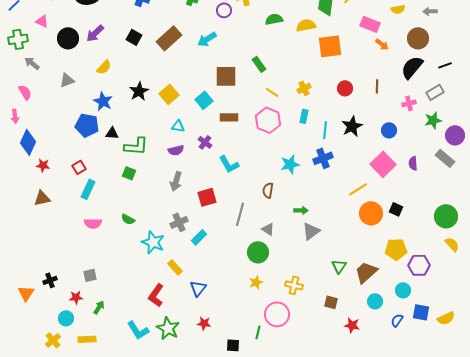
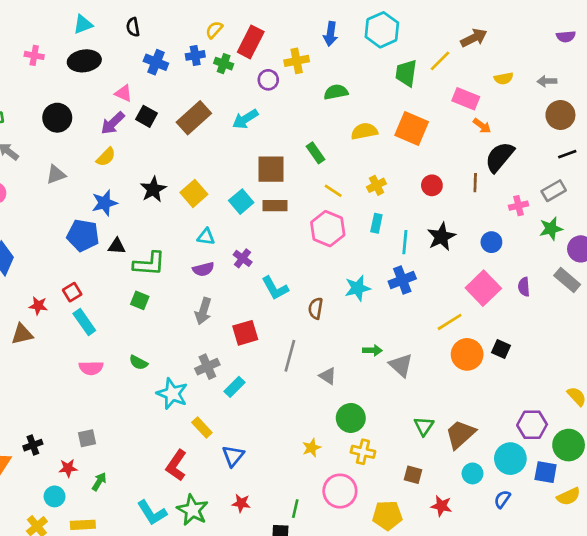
pink triangle: (42, 21) -> (124, 93), moved
yellow semicircle: (306, 25) -> (364, 131), moved
purple arrow: (95, 33) -> (113, 123), moved
brown circle: (418, 38) -> (560, 115), moved
orange square: (330, 46) -> (412, 129), turned 30
black semicircle: (412, 67) -> (500, 157), moved
blue star: (103, 101) -> (105, 203), turned 30
brown rectangle: (229, 117) -> (275, 206), moved
red star: (43, 165) -> (38, 306), moved
cyan rectangle: (88, 189) -> (84, 322), turned -60
brown semicircle: (268, 190) -> (316, 308), moved
green circle: (446, 216) -> (569, 445), moved
gray triangle: (311, 231) -> (401, 365), moved, turned -42
yellow pentagon: (396, 249) -> (387, 515), moved
green circle: (258, 252) -> (351, 418), moved
cyan circle: (403, 290) -> (510, 459), size x1.5
blue square: (421, 312) -> (546, 472), moved
green line: (258, 332) -> (295, 509), moved

